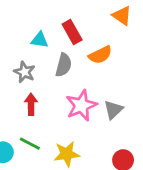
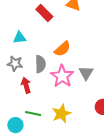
red rectangle: (72, 32) -> (44, 13), moved
orange semicircle: (100, 55) -> (62, 49), moved
gray semicircle: (64, 65) -> (40, 64), moved

